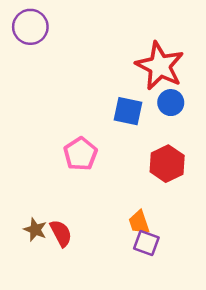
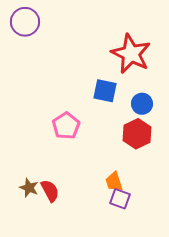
blue circle: (171, 103) -> (142, 104), moved

